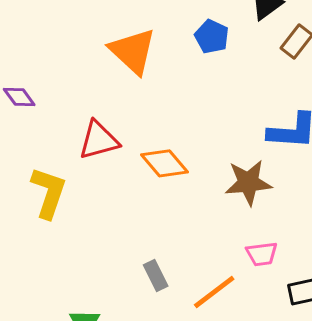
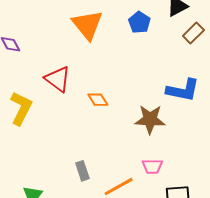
red triangle: (99, 140) -> (58, 79), turned 44
orange diamond: (164, 163) -> (98, 100), size x0.7

